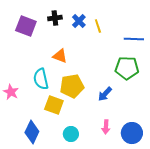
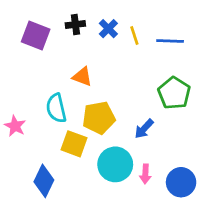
blue line: (134, 39) -> (170, 41), moved
green pentagon: (127, 68) -> (174, 93), turned 30
cyan circle: (71, 134) -> (115, 164), moved, size x1.6

